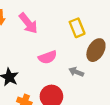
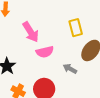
pink arrow: (28, 23) -> (31, 32), moved

